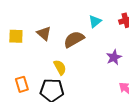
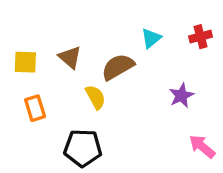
yellow semicircle: (60, 67) -> (95, 97), moved
orange rectangle: (22, 84) -> (35, 108), moved

